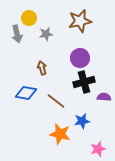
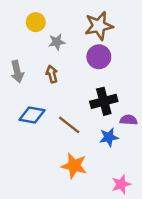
gray arrow: (17, 34) -> (17, 72), moved
purple circle: (80, 58) -> (99, 57), moved
brown arrow: (42, 68) -> (52, 74), moved
blue star: (82, 121) -> (109, 137), moved

